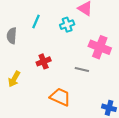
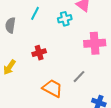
pink cross: (100, 47) -> (95, 43), turned -30
gray line: (82, 69) -> (79, 77), moved, turned -64

